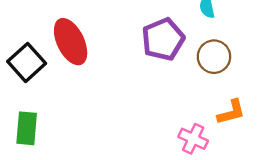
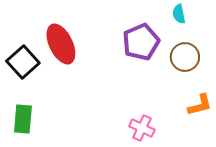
pink cross: (193, 139) -> (142, 128), moved

